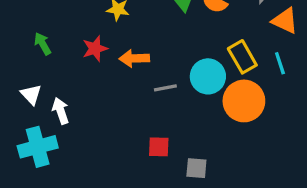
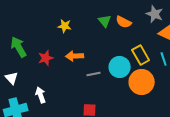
green arrow: (43, 44) -> (19, 47), size x1.5
red star: (95, 49) -> (46, 58), moved
white arrow: (61, 111) -> (41, 95), moved

